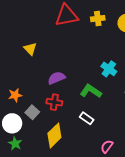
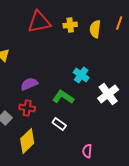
pink semicircle: (107, 147) -> (87, 151), moved, turned -32

